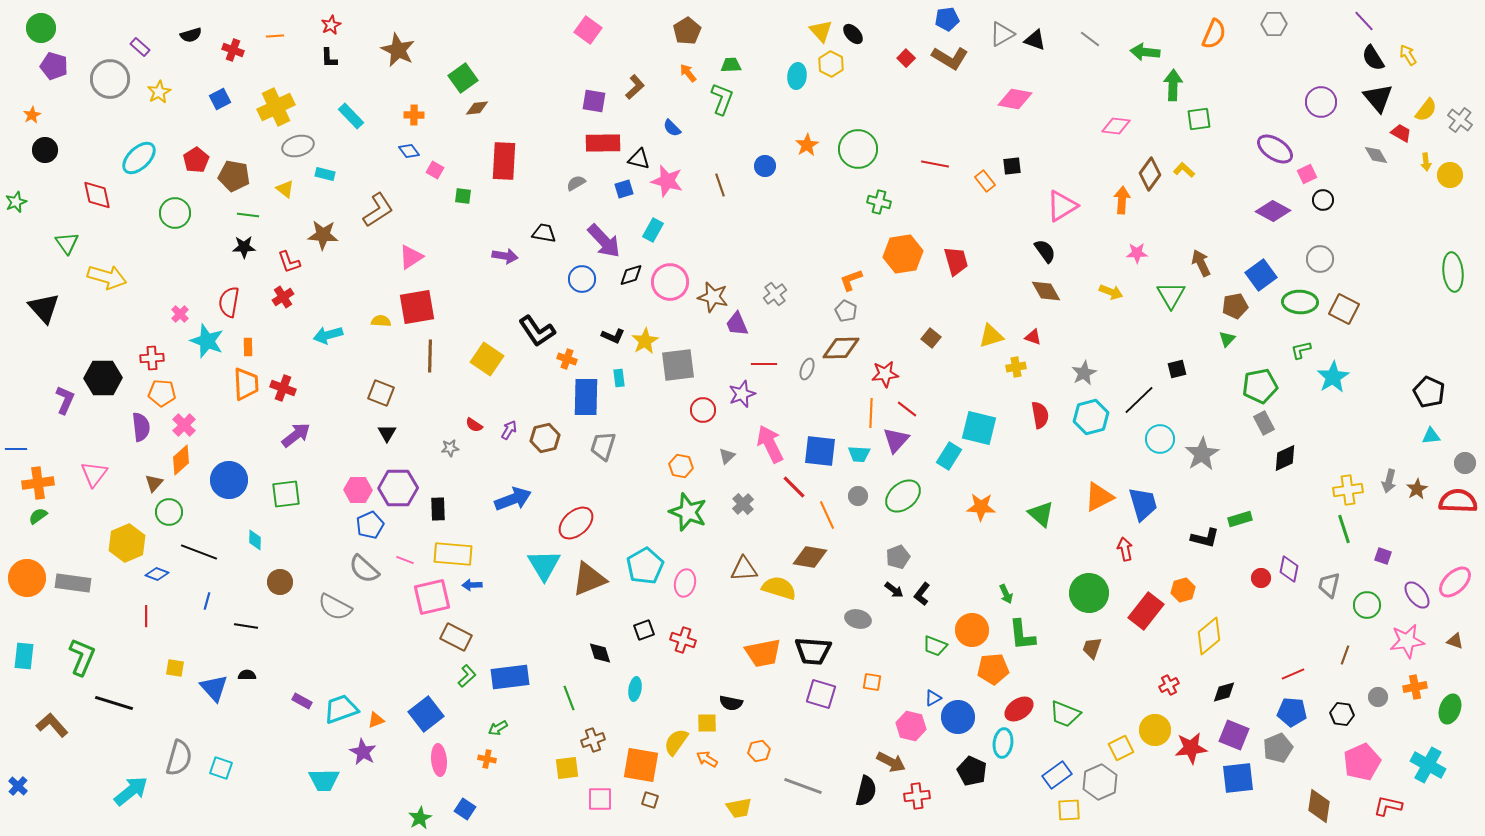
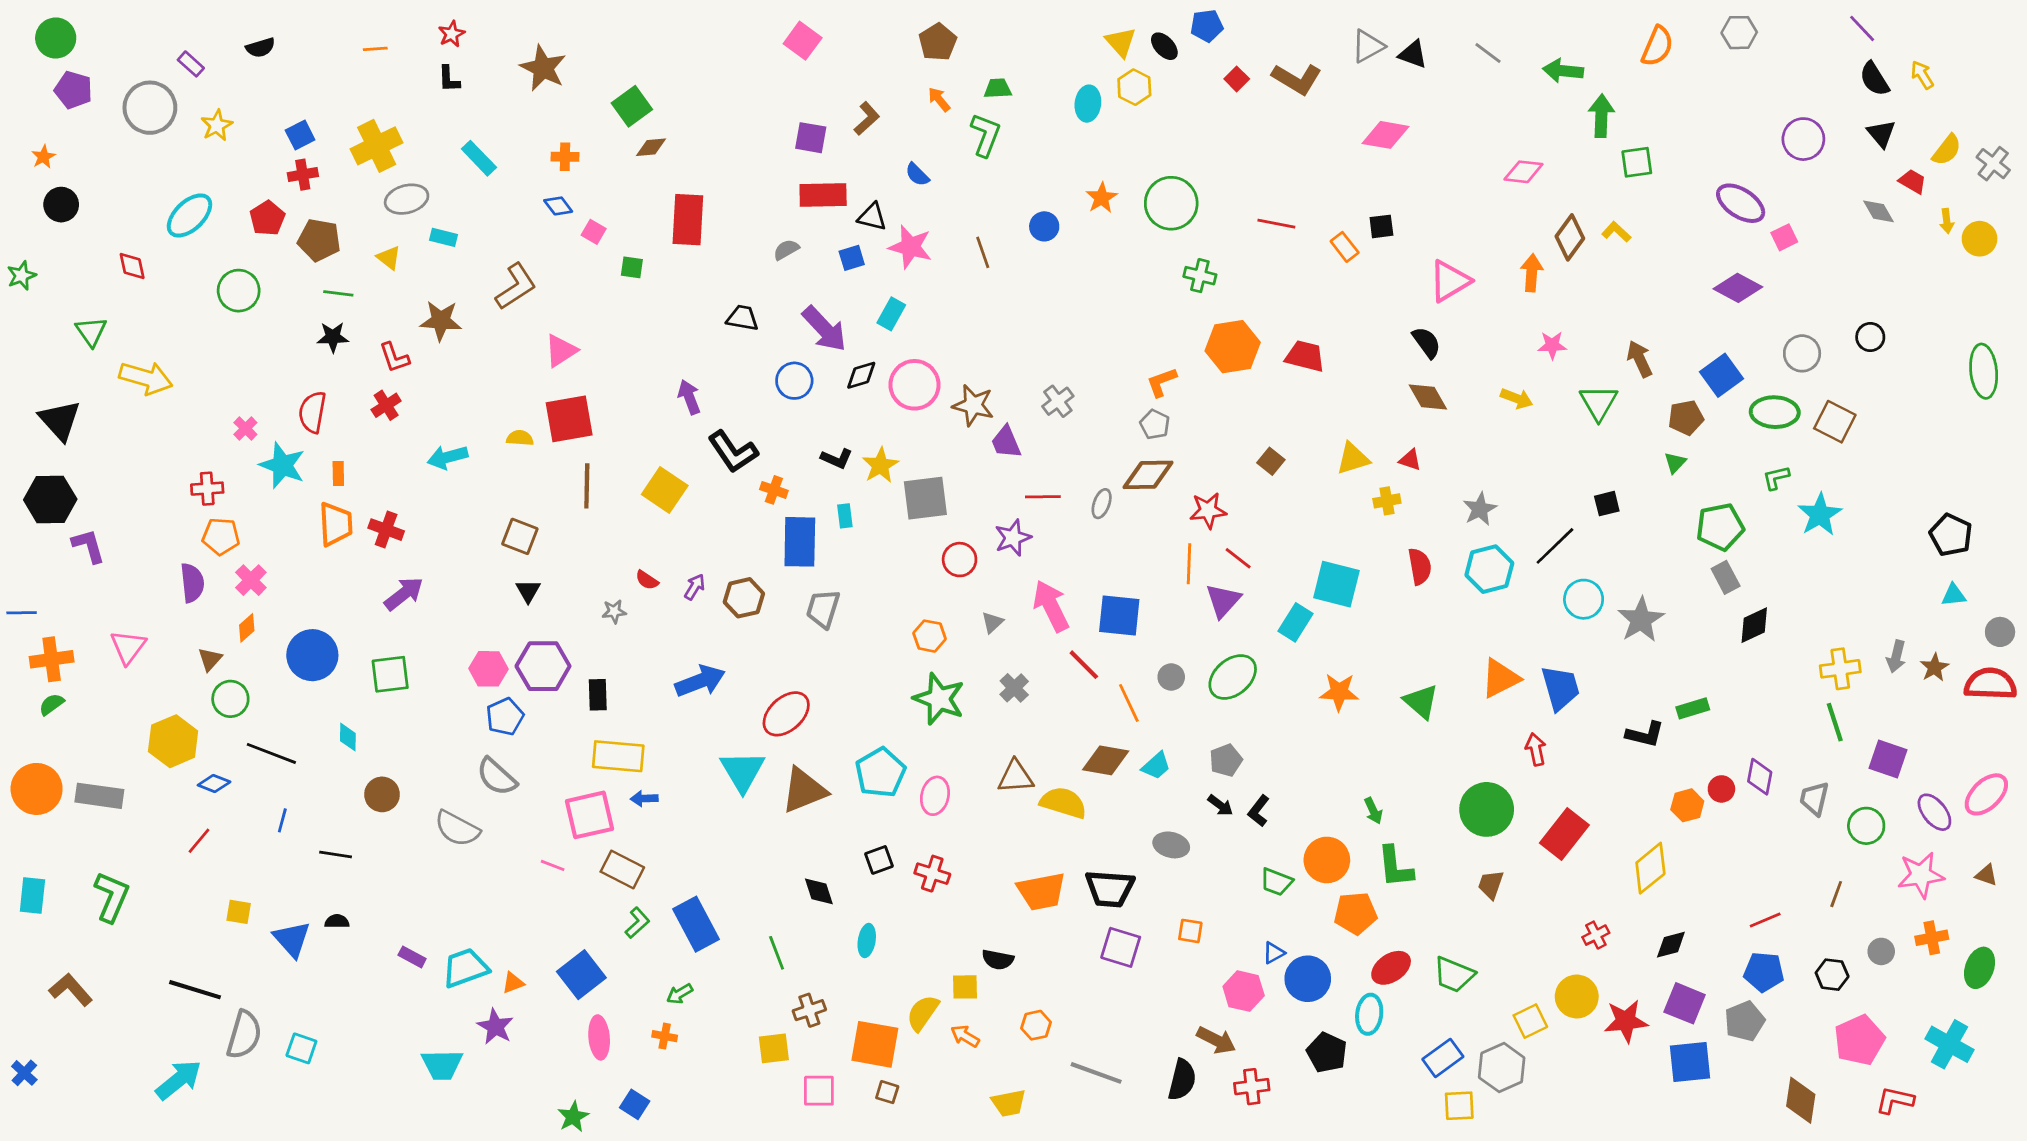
blue pentagon: (947, 19) -> (1207, 26), moved
red cross: (233, 50) -> (303, 175), moved, turned -30
black triangle: (1378, 98) -> (1881, 134), size x0.7
red diamond: (97, 195) -> (132, 266), size x0.7
black circle: (1323, 200) -> (1870, 337), moved
purple arrow: (505, 256) -> (689, 397), moved, turned -120
red trapezoid: (956, 261) -> (1305, 356), turned -60
black hexagon: (103, 378) -> (50, 499), moved
purple L-shape: (65, 400) -> (88, 546), turned -40
cyan trapezoid: (859, 454) -> (1156, 766), moved, turned -45
orange diamond: (181, 460) -> (247, 628), size x0.7
purple square: (1383, 556) -> (1888, 759), size x1.6
pink line: (405, 560) -> (553, 865), moved
orange hexagon: (1183, 590) -> (1687, 805), moved
red line: (146, 616) -> (199, 841), turned 40
blue rectangle: (510, 677) -> (696, 924), turned 69
black line: (114, 703) -> (195, 990), moved

